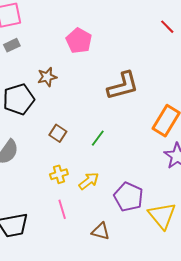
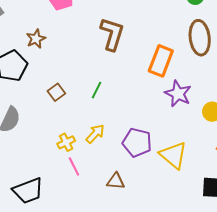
brown L-shape: (123, 86) -> (112, 34), turned -48
brown square: (58, 133) -> (56, 92), turned 30
yellow cross: (59, 174) -> (66, 142), moved

